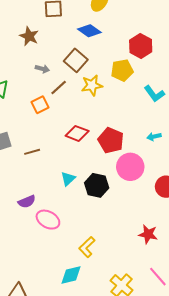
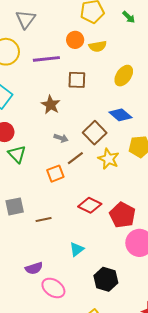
blue diamond: (89, 31) -> (120, 115), moved
yellow star: (92, 85) -> (109, 159), turned 30
black hexagon: (97, 185) -> (106, 279), moved

